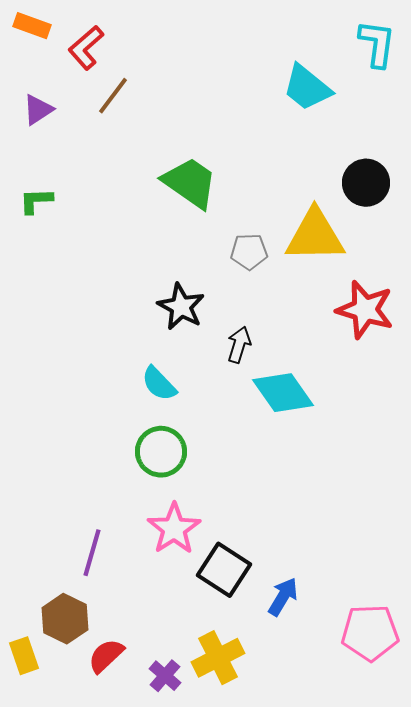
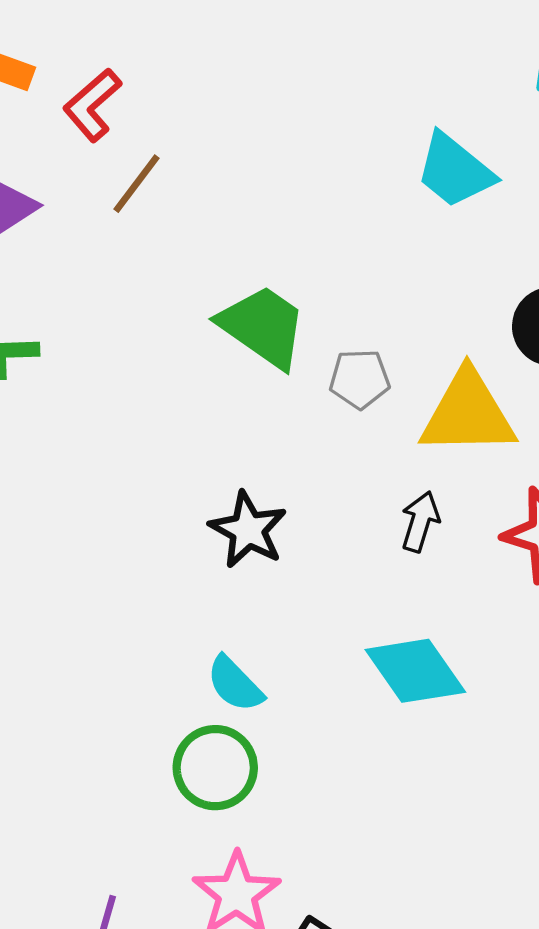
gray pentagon: (249, 252) -> (360, 379), moved
black arrow: (239, 345) -> (420, 522), moved
cyan semicircle: (159, 384) -> (235, 684), moved

